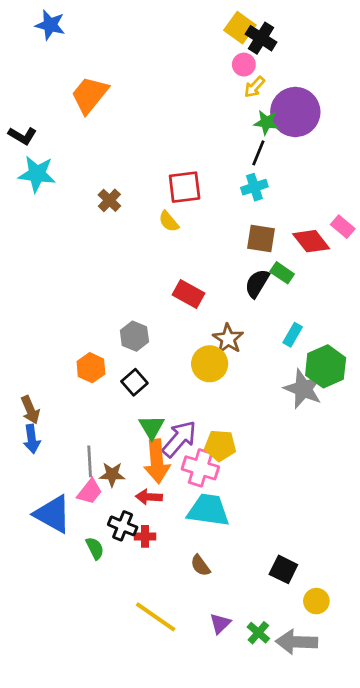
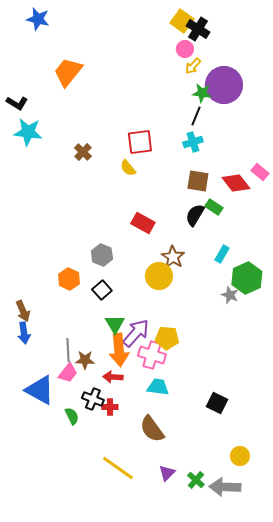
gray star: (303, 389) -> (230, 295), size x0.6
cyan trapezoid: (208, 510) -> (158, 387), size x0.7
brown semicircle: (200, 565) -> (152, 429), size x1.6
black square: (283, 569) -> (217, 403), moved

